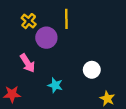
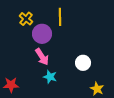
pink arrow: (28, 63) -> (42, 57), moved

